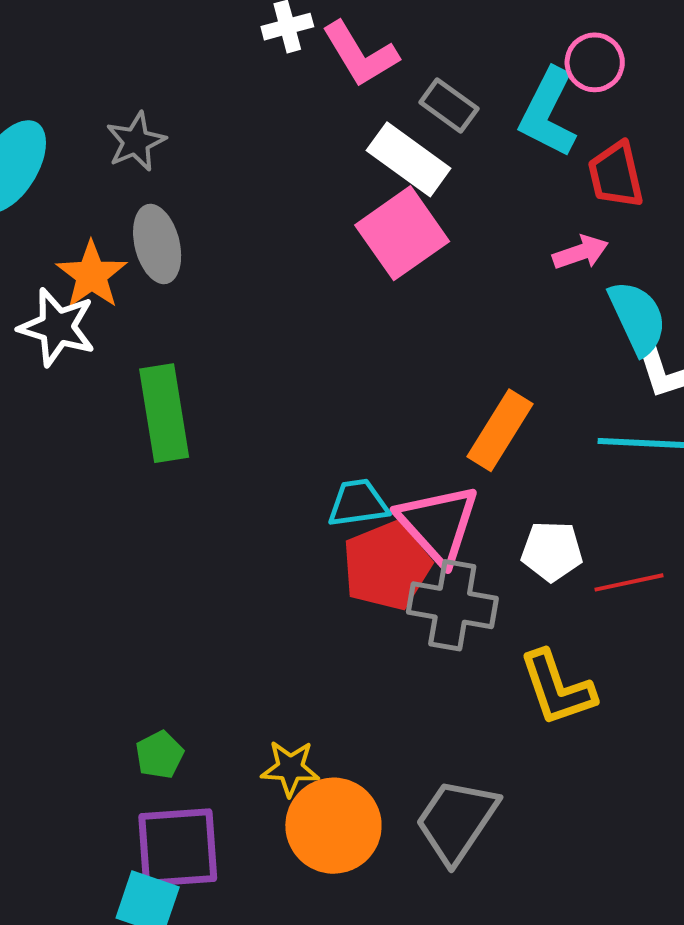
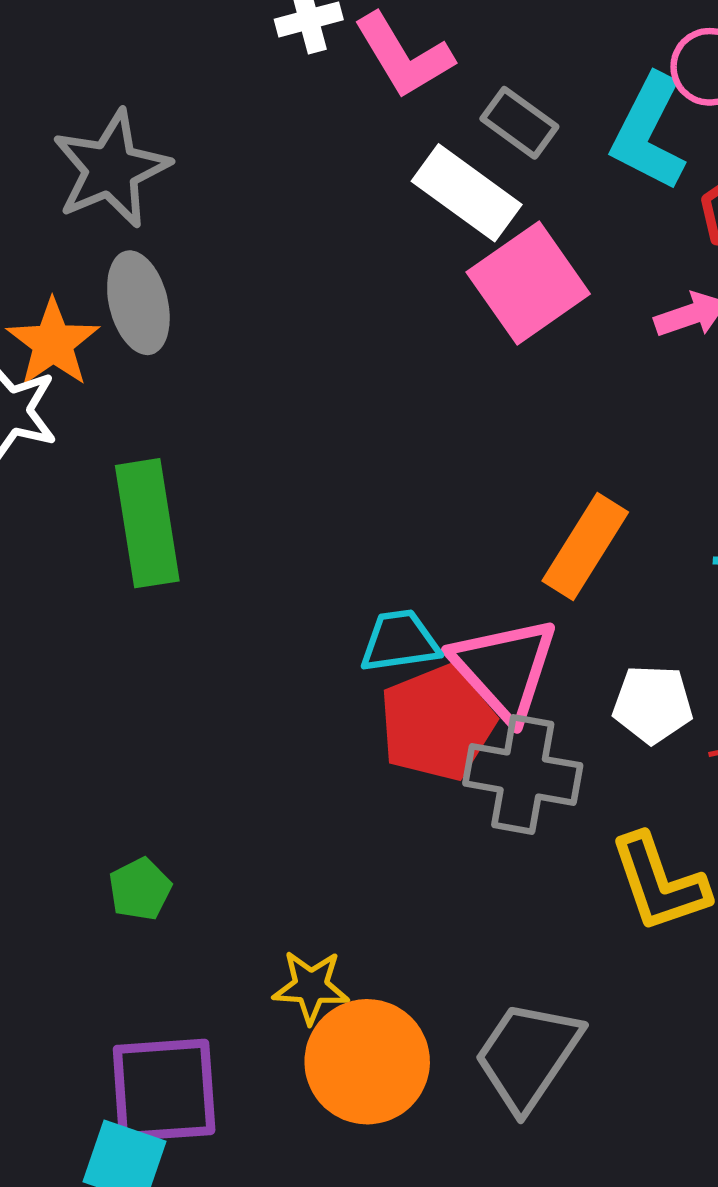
gray star: (136, 141) -> (111, 169), size x1.5
pink square: (402, 233) -> (528, 283), moved
green pentagon: (160, 755) -> (140, 889), moved

